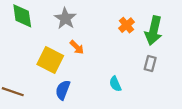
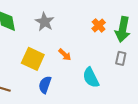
orange arrow: (77, 47) -> (65, 55), moved
cyan semicircle: (115, 84) -> (91, 78), size x1.5

